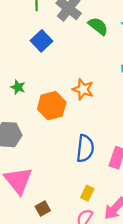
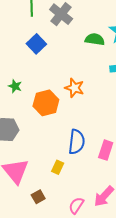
green semicircle: (98, 26) -> (95, 39), moved, turned -30
yellow rectangle: (87, 193) -> (58, 167), moved

